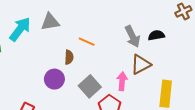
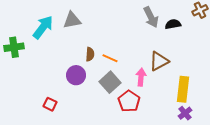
black semicircle: (156, 35) -> (173, 24), moved
gray arrow: (132, 36) -> (151, 17), moved
orange line: (87, 42) -> (110, 58), moved

